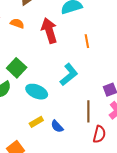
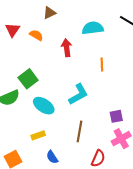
red arrow: (49, 31) -> (67, 48), size x0.7
brown line: (88, 111) -> (79, 131), moved
blue semicircle: (57, 126) -> (52, 157), moved

